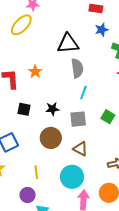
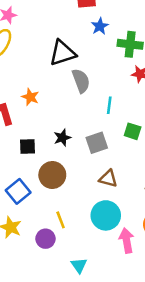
cyan line: (83, 93) -> (109, 105), moved
brown circle: (51, 138) -> (52, 175), moved
purple circle: (28, 195) -> (45, 239), moved

